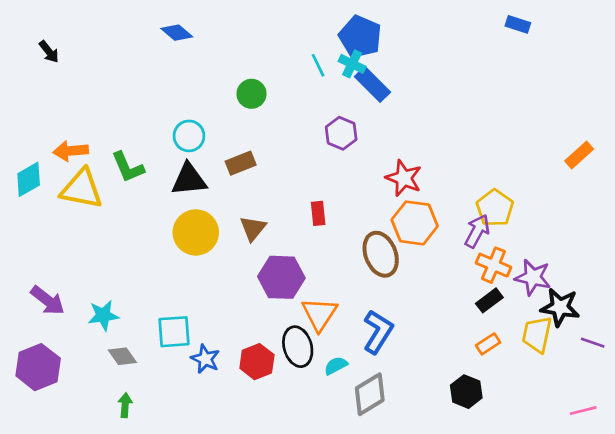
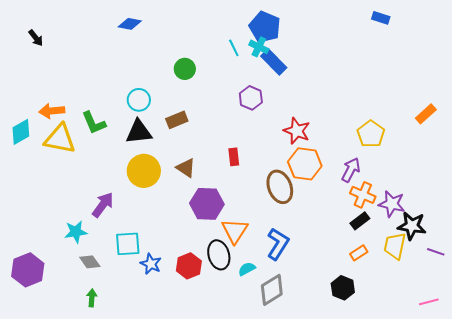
blue diamond: (177, 33) -> (130, 24), turned -30
yellow pentagon: (495, 208) -> (371, 134), moved
brown triangle: (253, 228) -> (186, 168), turned -35
purple arrow: (48, 300) -> (103, 205), moved, turned -92

